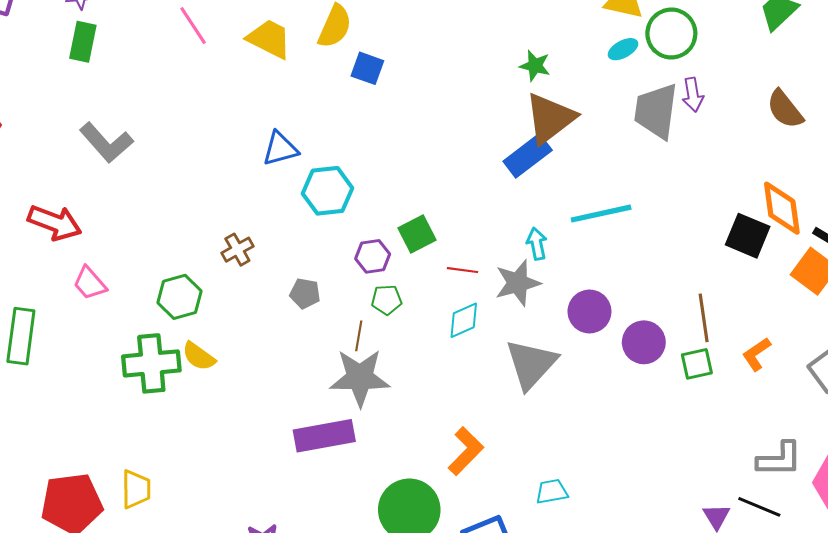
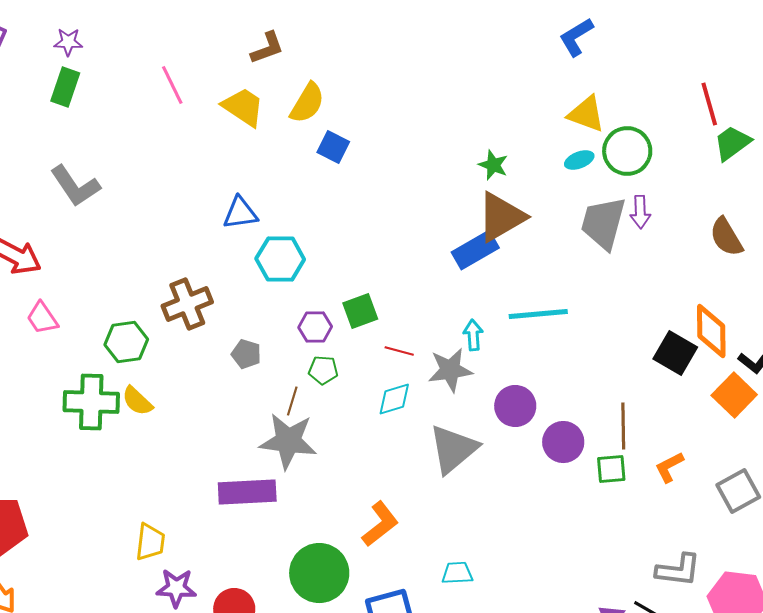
brown cross: (237, 250) -> (187, 304), size x1.6
yellow trapezoid: (136, 489) -> (150, 542), moved

